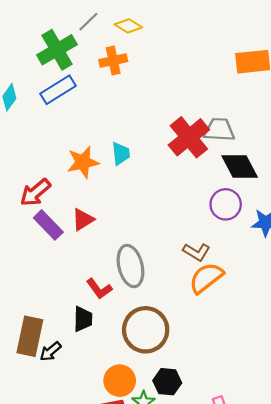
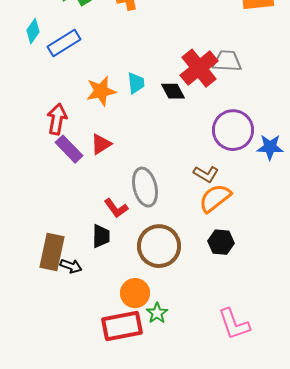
blue rectangle: (58, 90) -> (64, 43), moved
black diamond: (240, 167) -> (173, 91), moved, size x0.7
red arrow: (35, 192) -> (57, 119), turned 140
purple circle: (226, 204) -> (233, 130), size x1.4
black arrow: (50, 351) -> (71, 266), turned -120
black hexagon: (167, 382) -> (221, 242), moved

